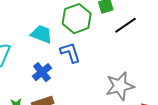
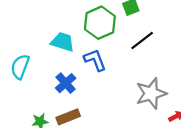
black line: (126, 25) -> (142, 40), moved

